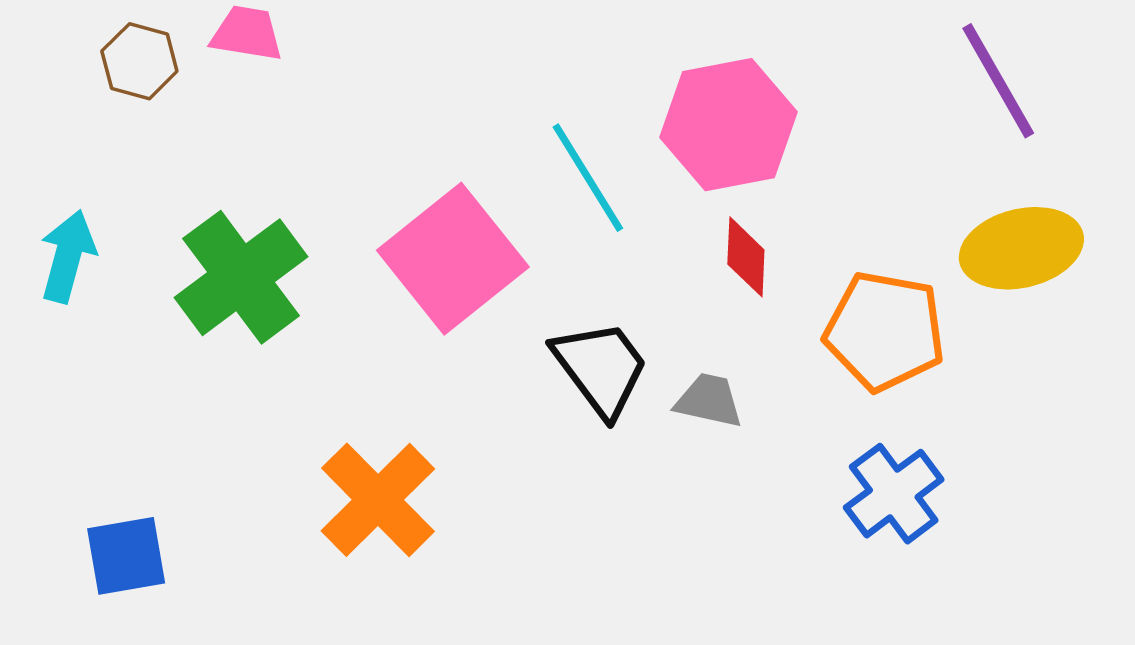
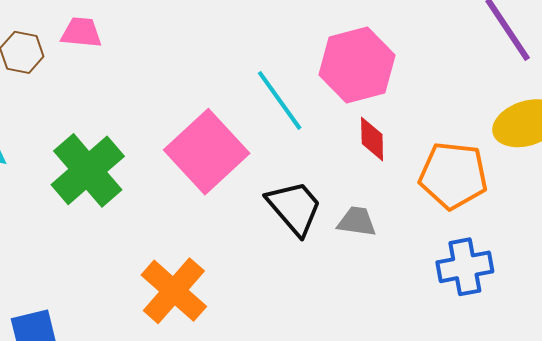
blue cross: (894, 494) -> (465, 267), turned 30

